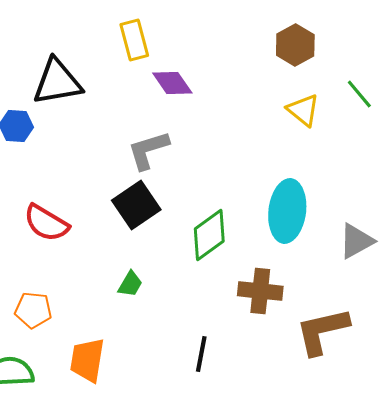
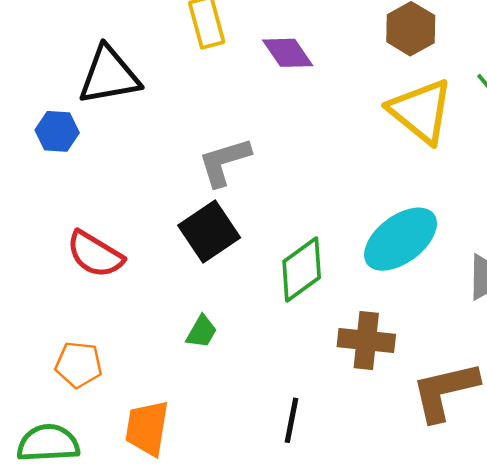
purple diamond: (172, 83) -> (288, 53), moved
yellow triangle: (303, 110) -> (421, 111), size x1.6
cyan ellipse: (287, 211) -> (401, 239), turned 46

